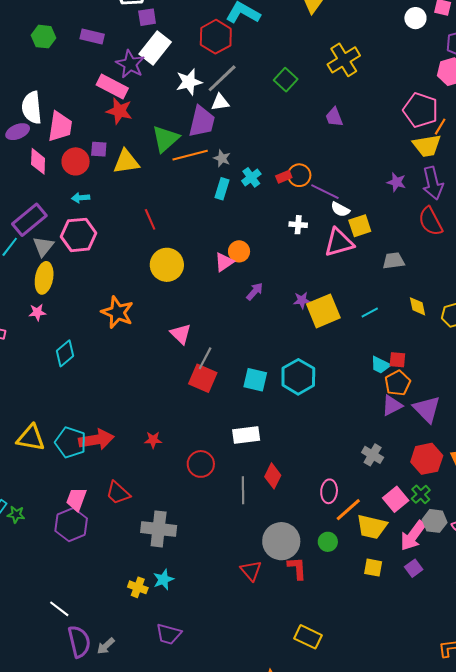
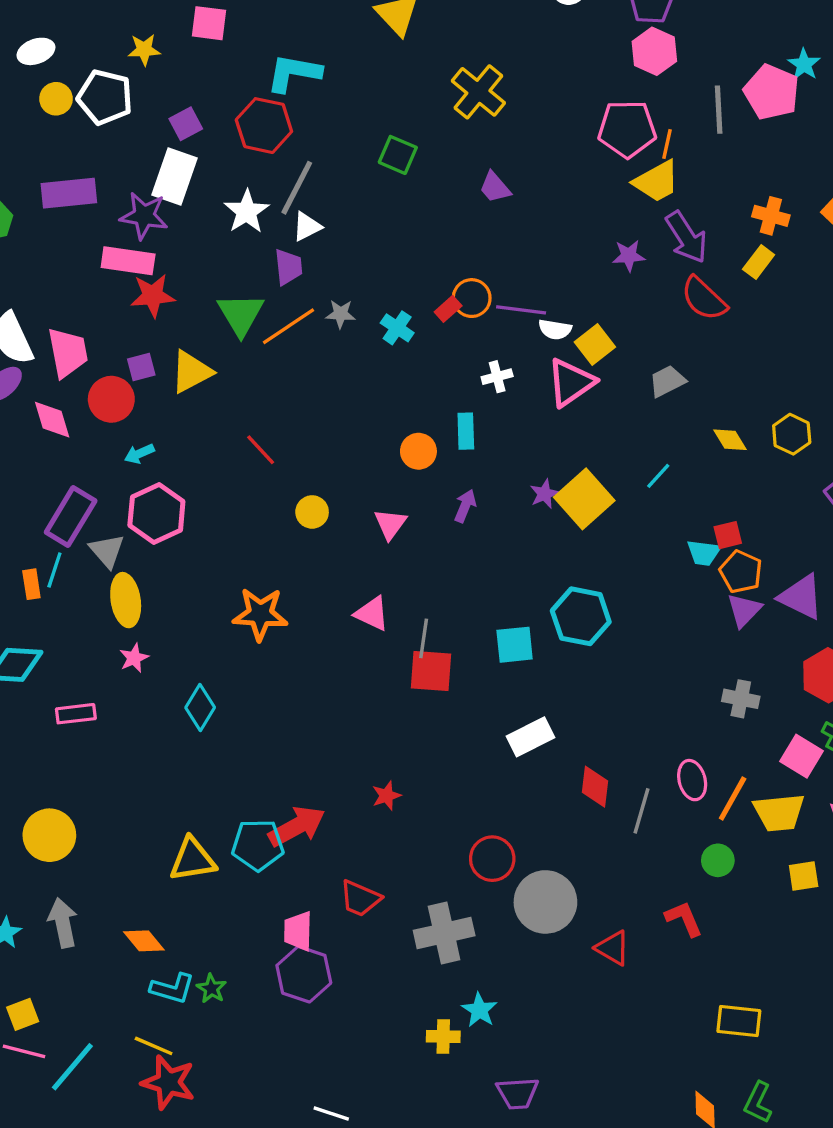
purple square: (147, 17) -> (186, 124), moved
purple rectangle: (92, 37) -> (69, 193), size x1.4
purple trapezoid: (202, 122) -> (288, 267), size x0.7
cyan rectangle: (222, 189) -> (466, 431), moved
pink triangle: (224, 262) -> (390, 524), moved
yellow circle: (167, 265) -> (312, 512), size x0.6
red circle: (201, 464) -> (492, 859), moved
gray line: (243, 490) -> (642, 811), moved, turned 36
green star: (16, 514) -> (211, 988), turned -30
gray circle: (281, 541) -> (545, 902), moved

